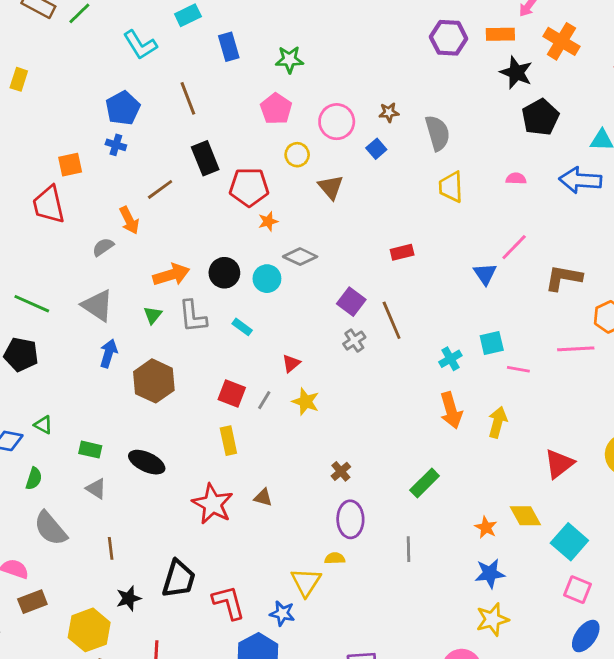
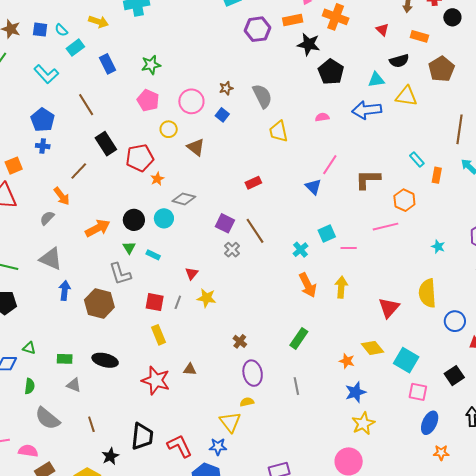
green triangle: (153, 315) -> (129, 248), moved
gray L-shape: (193, 316) -> (120, 274), moved

